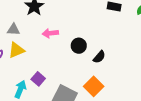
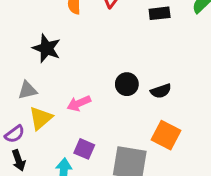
pink arrow: (50, 33) -> (79, 103), moved
black semicircle: (99, 57) -> (161, 91), turned 48

